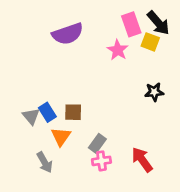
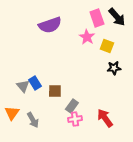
yellow square: (150, 42) -> (107, 46), moved
brown square: (73, 112) -> (55, 91), moved
orange triangle: (61, 137) -> (12, 113), moved

